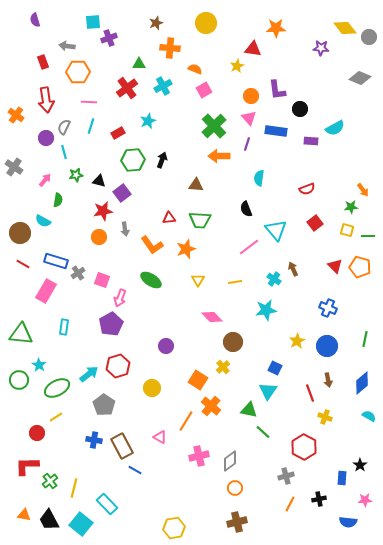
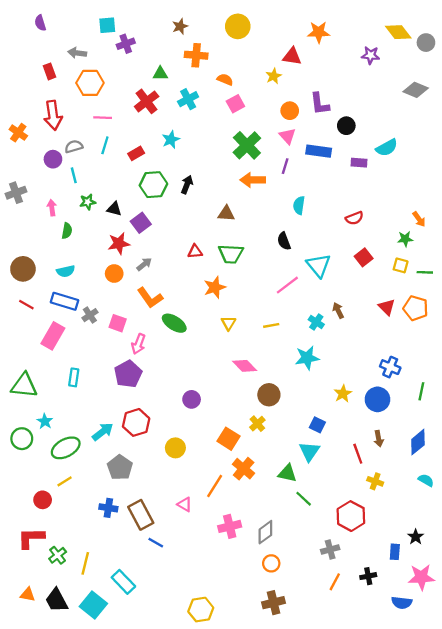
gray semicircle: (64, 127) -> (74, 146), turned 49
gray cross: (14, 167) -> (16, 193), turned 36
pink arrow: (45, 180) -> (52, 208), turned -48
cyan semicircle: (43, 221) -> (66, 271), moved, turned -42
gray arrow: (125, 229) -> (144, 264), turned -120
orange L-shape: (152, 245) -> (150, 298), moved
blue cross: (328, 308) -> (390, 367), moved
pink star: (365, 500) -> (421, 577), size x1.6

